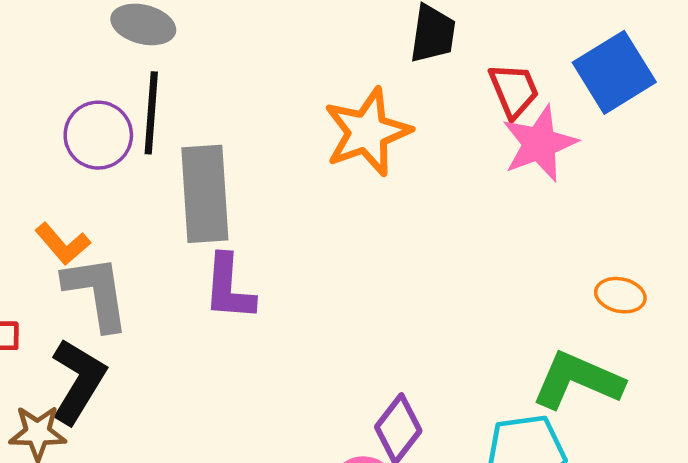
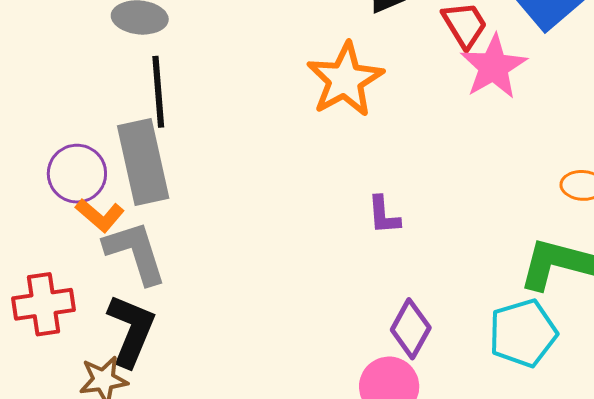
purple circle: (98, 135) -> (77, 174), moved
gray rectangle: (205, 194) -> (143, 162), moved
purple L-shape: (229, 288) -> (384, 215), moved, size x0.7

